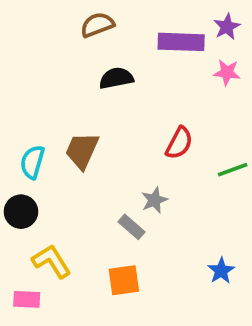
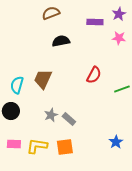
purple rectangle: (181, 42) -> (95, 22), size x0.7
gray star: (154, 200) -> (51, 115), moved
yellow L-shape: (51, 261) -> (37, 146), moved, turned -50
pink rectangle: (27, 299) -> (14, 144), moved

